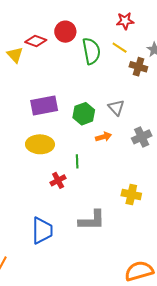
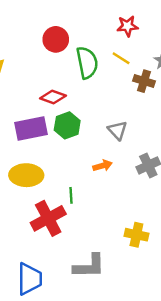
red diamond: (36, 41) -> (53, 97), moved
green hexagon: (84, 114) -> (67, 125), moved
red cross: (58, 180) -> (48, 218), size x1.8

